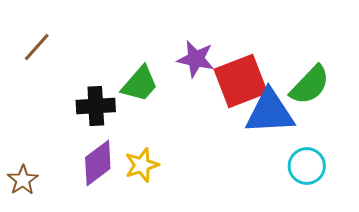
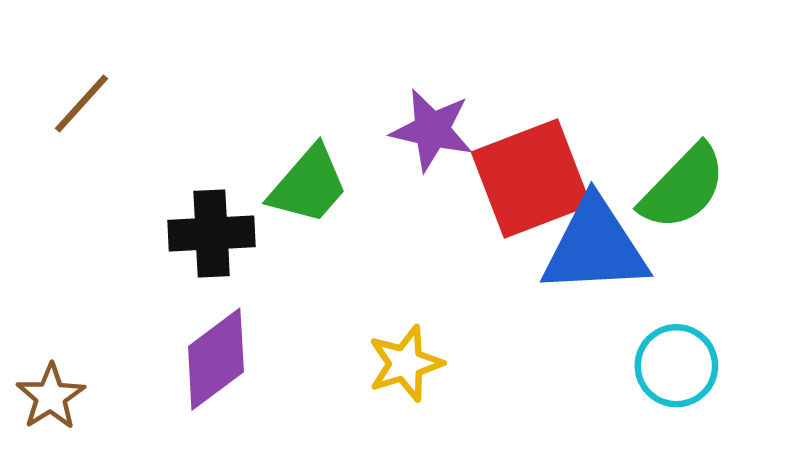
yellow star: (142, 165) -> (405, 363), moved

